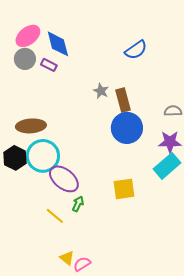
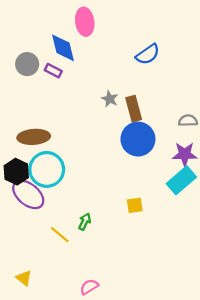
pink ellipse: (28, 36) -> (85, 22), moved, turned -60
purple ellipse: (64, 179) -> (28, 194), moved
yellow square: (124, 189) -> (135, 205), size x0.7
yellow triangle: (67, 258) -> (24, 278), moved

